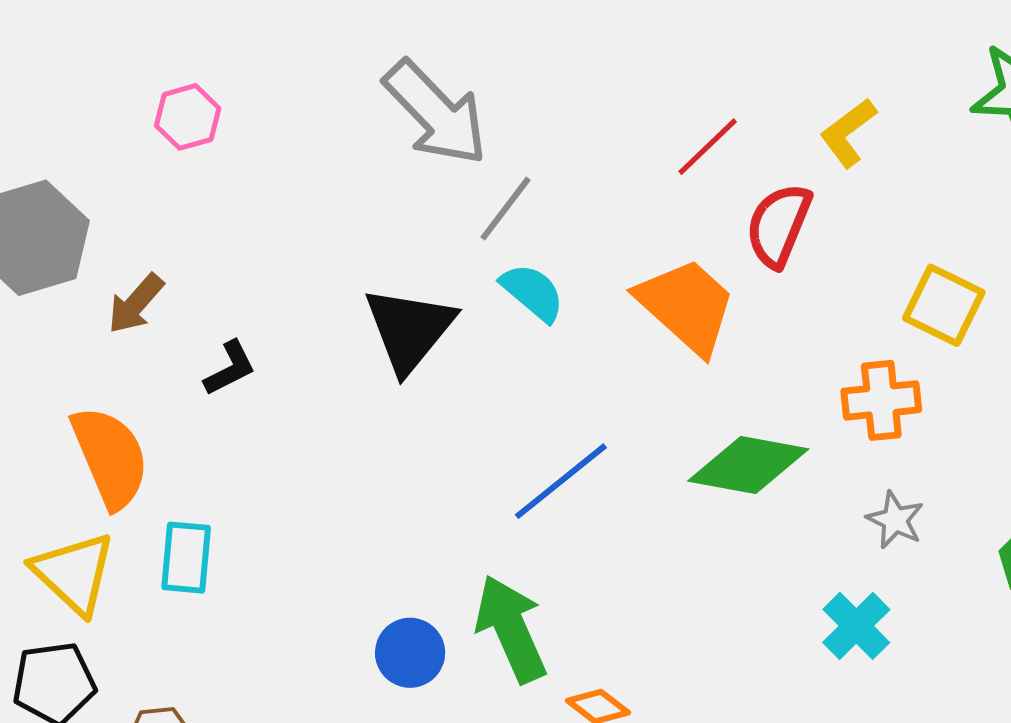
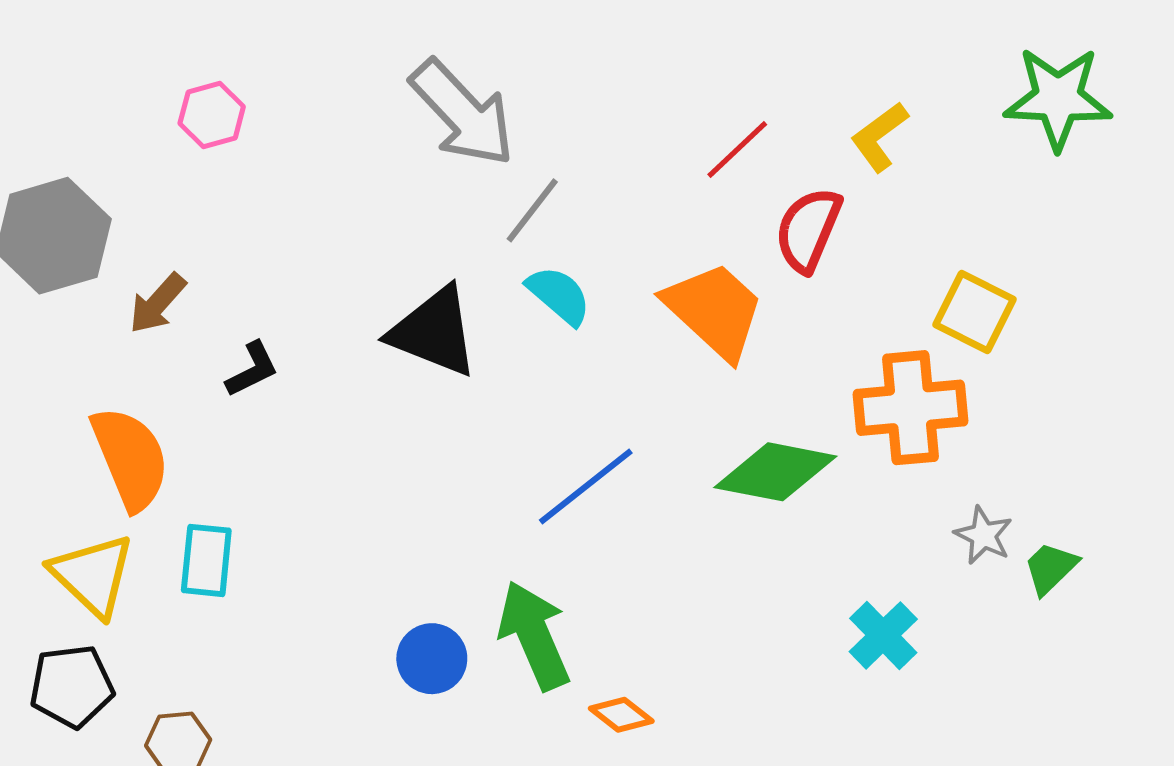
black triangle: (409, 329) -> (434, 332), turned -48
orange cross: (881, 400) -> (910, 408), size x1.4
gray star: (895, 520) -> (983, 535), moved

